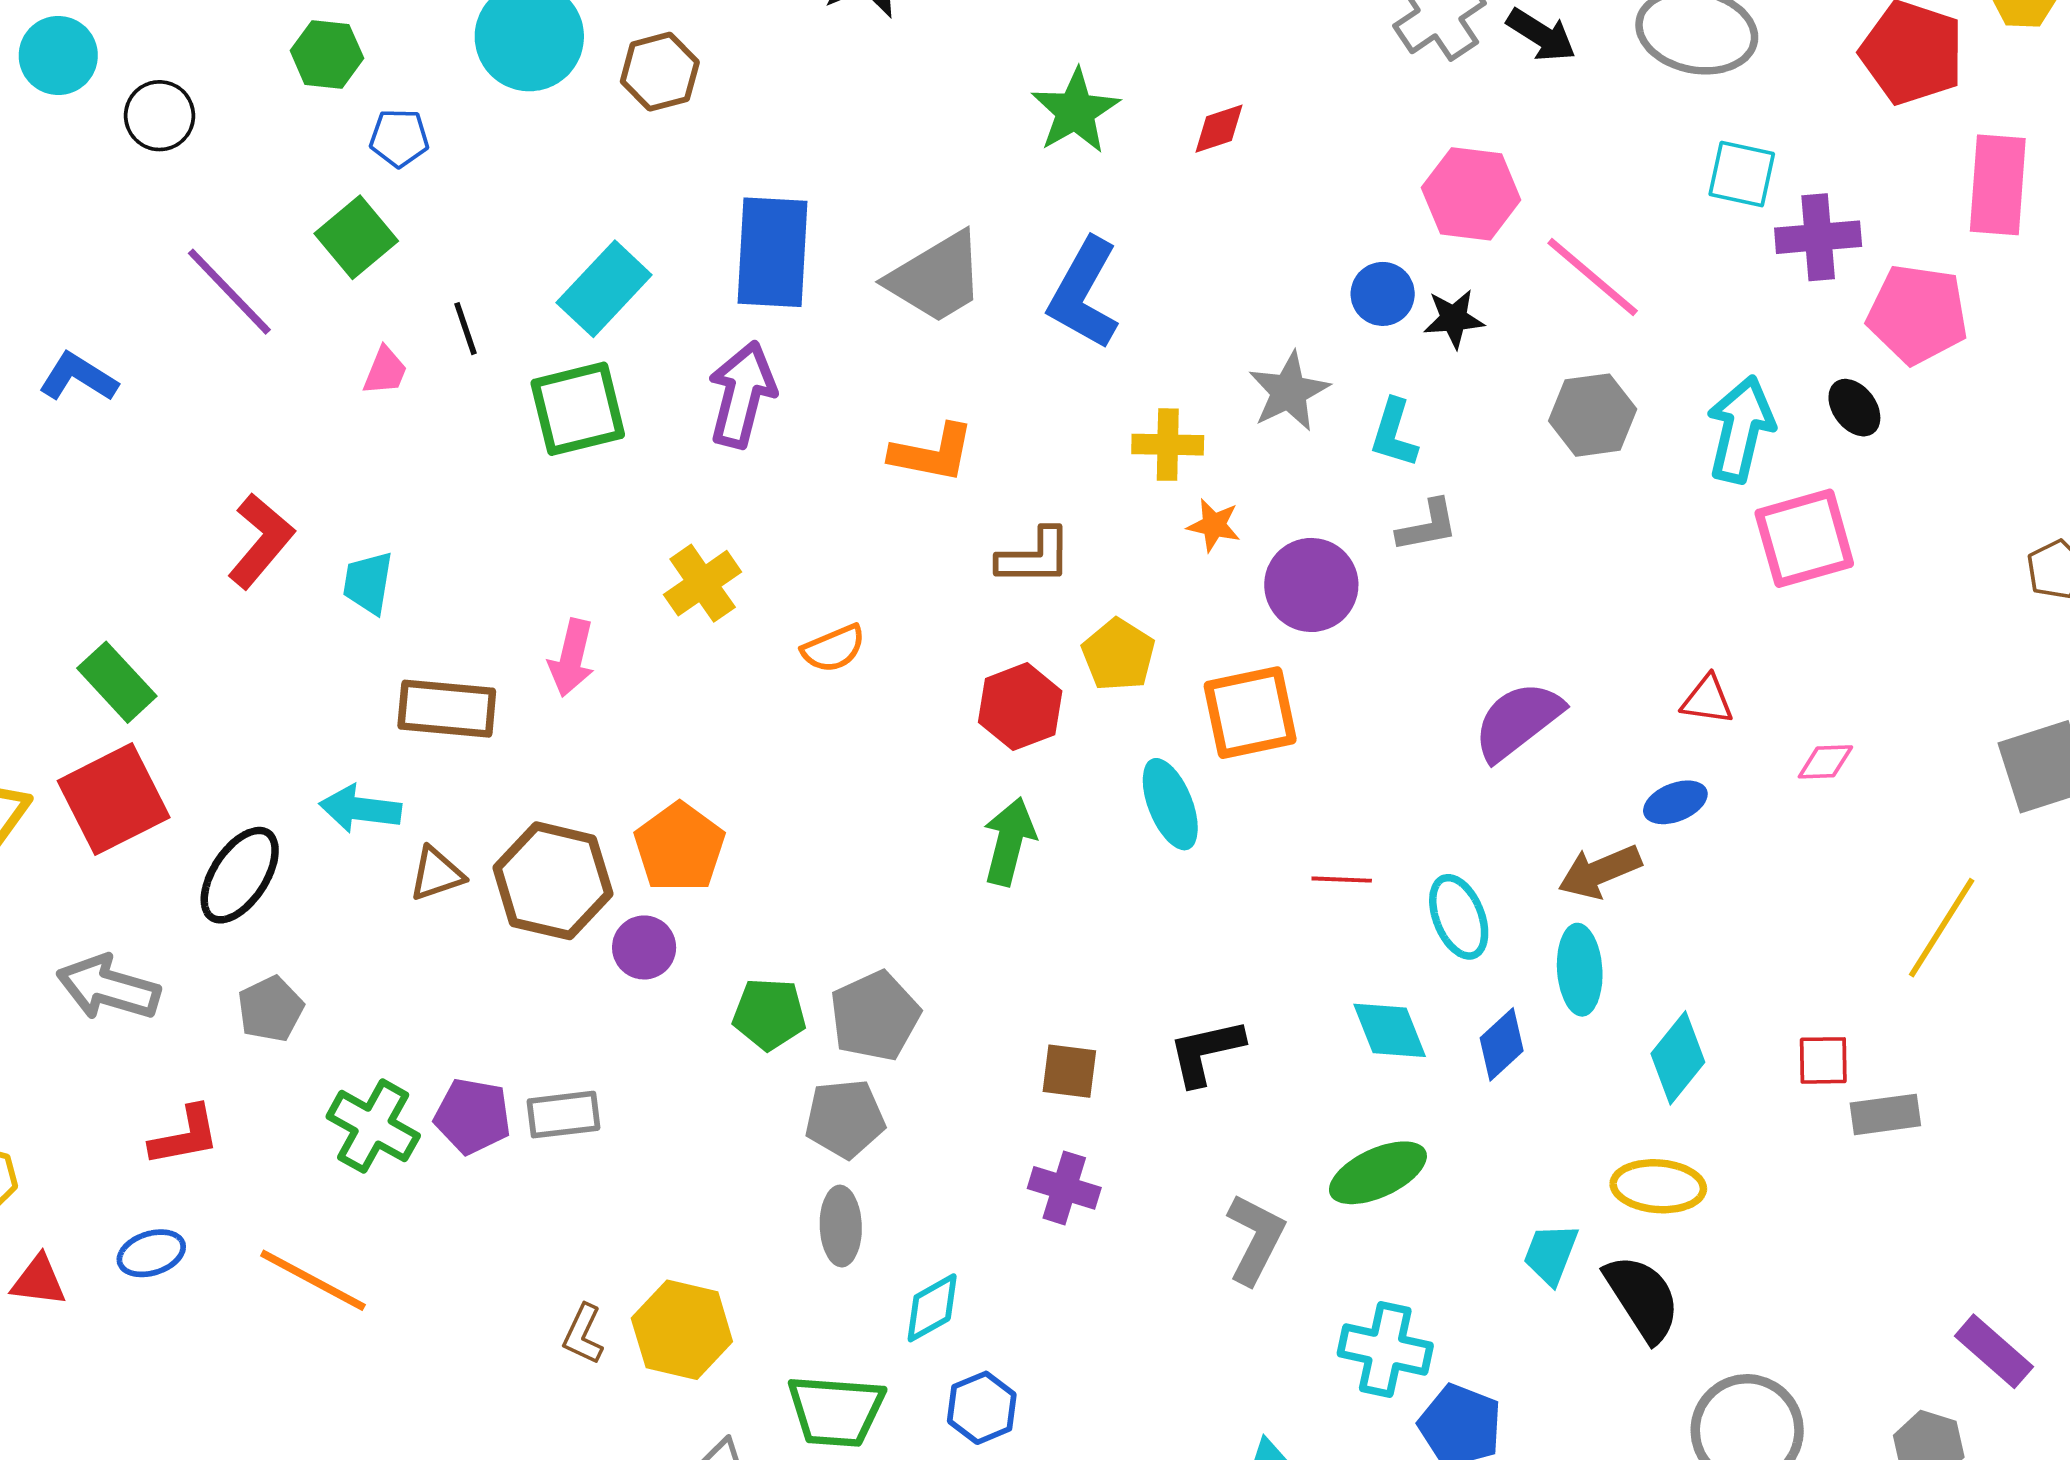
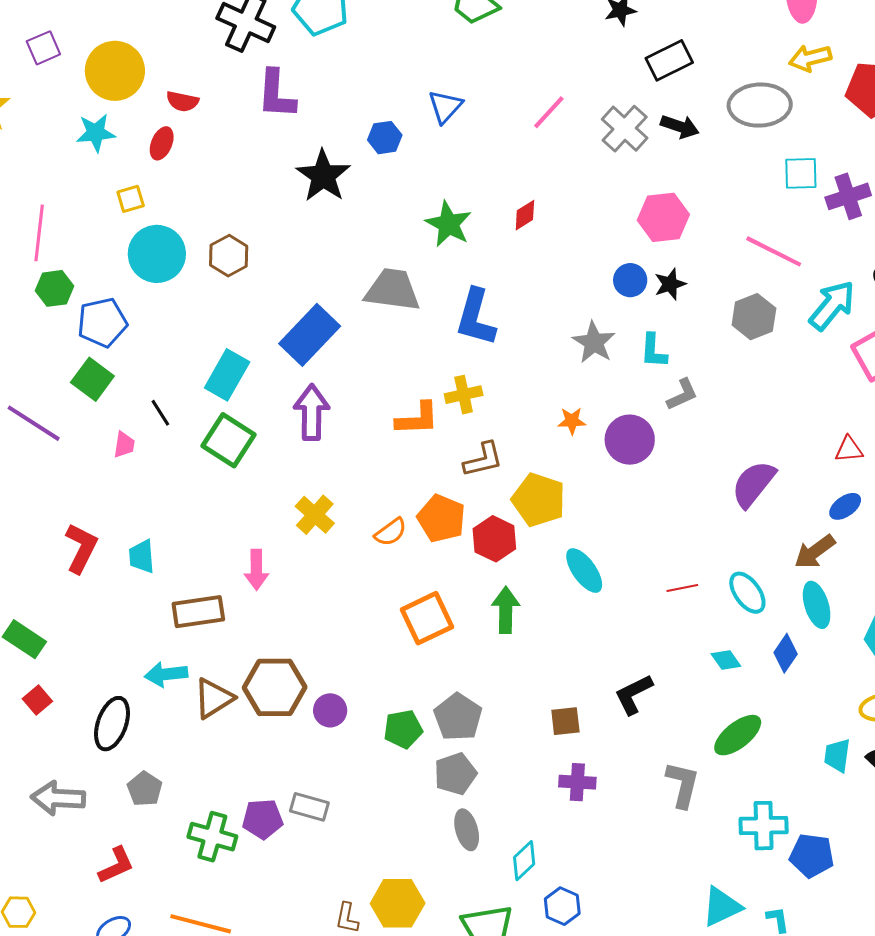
blue pentagon: (399, 138) -> (102, 323), size x1.6
blue rectangle: (773, 252) -> (310, 335), turned 54
pink line: (1593, 277) -> (774, 251), moved
gray trapezoid: (936, 278) -> (392, 290), moved, turned -128
green square: (578, 409) -> (228, 440), turned -30
cyan arrow: (1741, 429) -> (832, 305), turned 40
yellow cross: (1168, 445) -> (464, 395), moved
yellow pentagon: (1118, 655) -> (539, 500), size x1.4
orange square: (1250, 713) -> (427, 618), moved
red square: (114, 799) -> (37, 700), size x0.5
orange pentagon: (680, 847) -> (441, 518), moved
brown triangle: (436, 874) -> (214, 698), size x1.4
cyan diamond: (1390, 1030) -> (726, 660), size x0.7
gray rectangle: (564, 1115) -> (309, 807), turned 36

